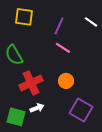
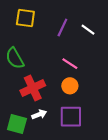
white line: (91, 22) -> (88, 30), moved
pink line: (63, 48) -> (70, 64), moved
purple square: (81, 110) -> (71, 117), moved, turned -30

